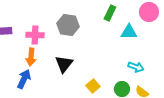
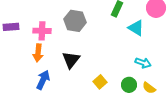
cyan triangle: (129, 32) -> (136, 28), turned 30
blue arrow: (24, 79) -> (43, 80), moved

